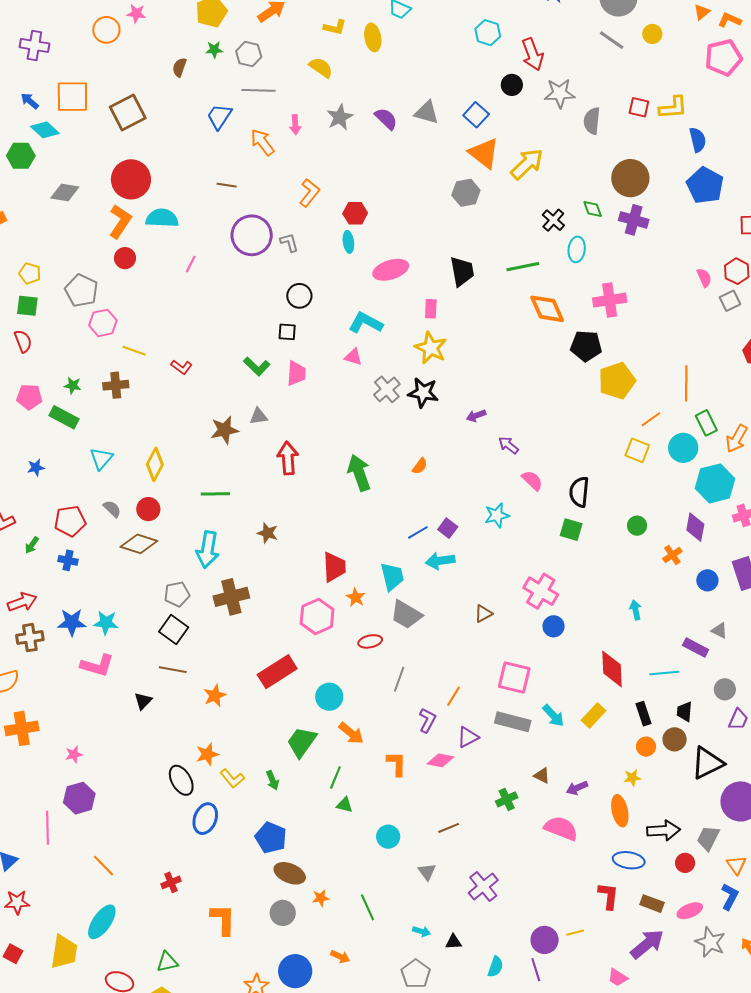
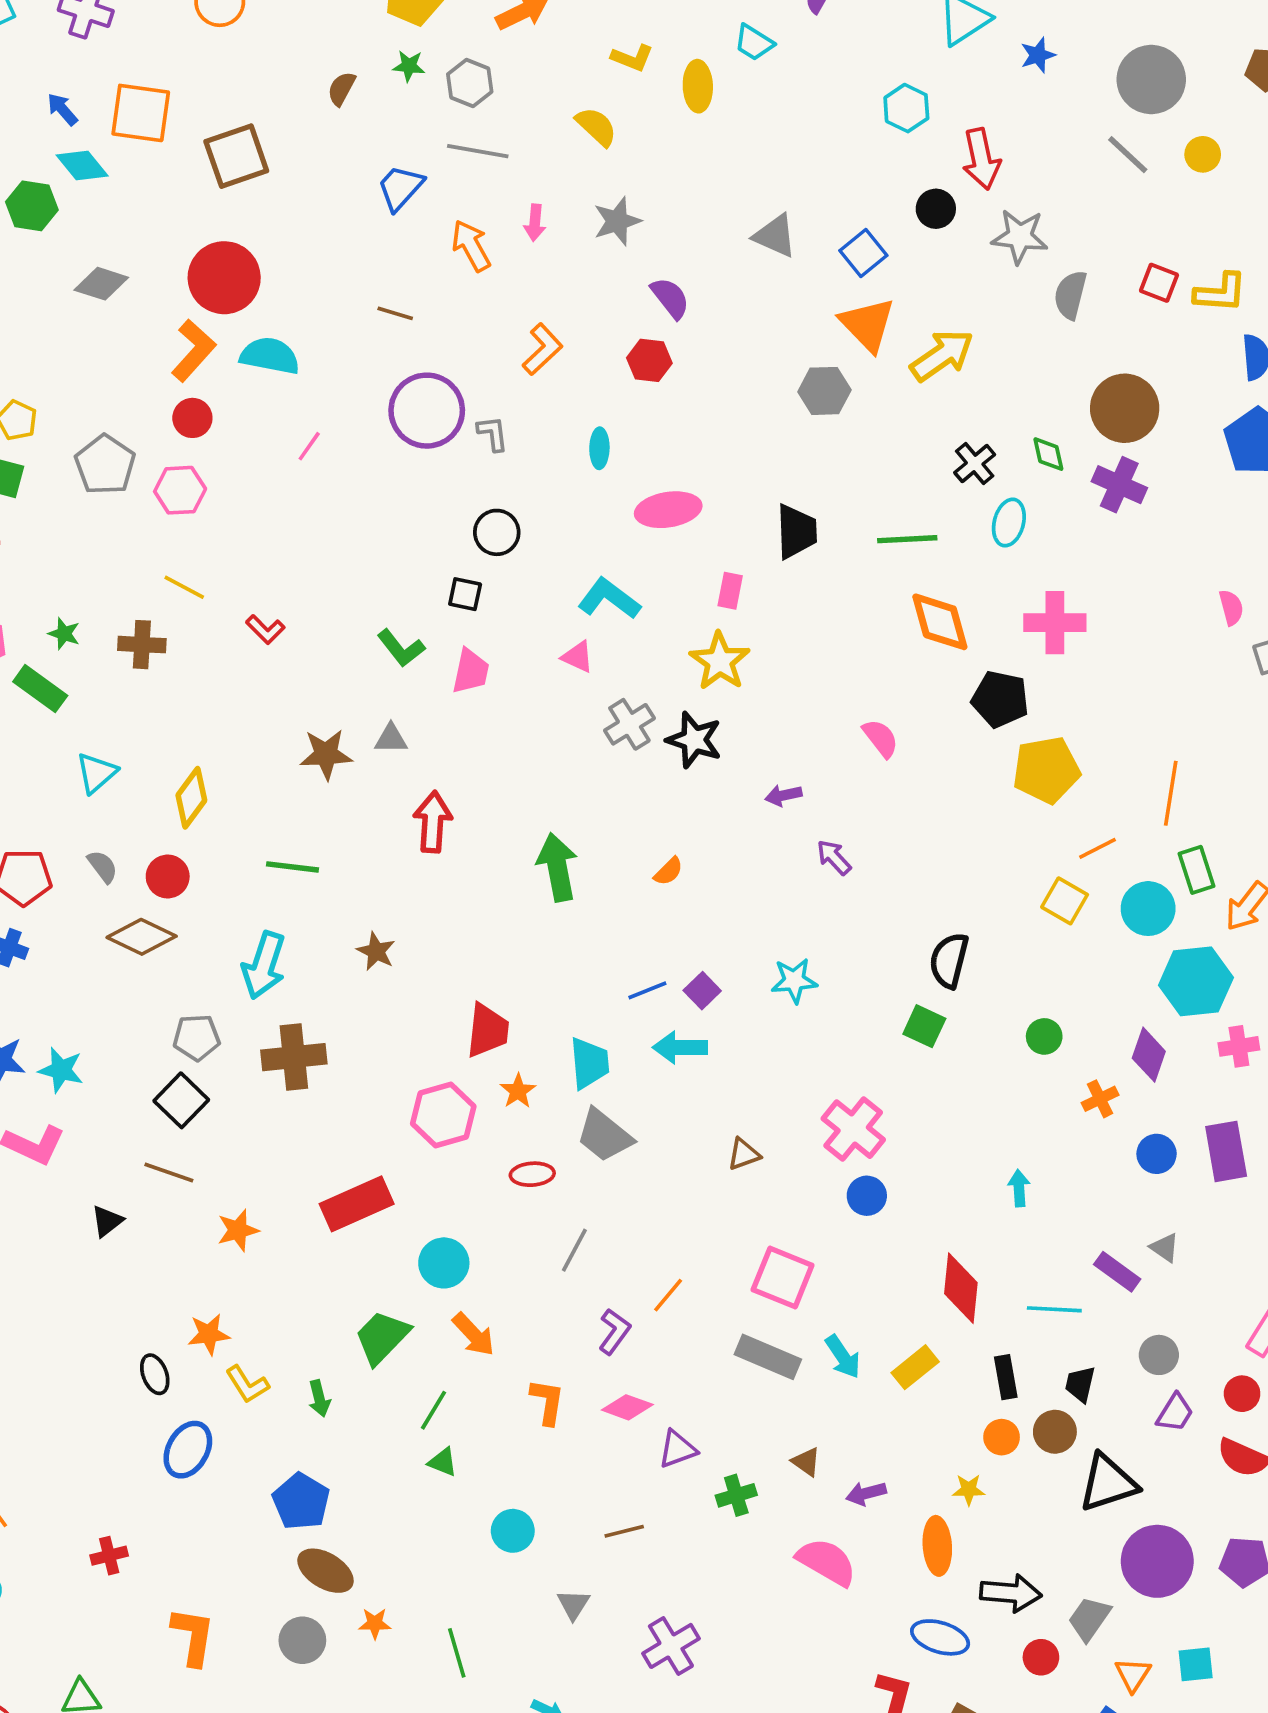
purple semicircle: (386, 119) -> (670, 298), moved
red hexagon: (355, 213) -> (649, 360), moved
pink hexagon: (103, 323) -> (180, 490), moved
pink semicircle: (532, 481) -> (881, 738), moved
purple triangle: (468, 737) -> (677, 1449), moved
black ellipse: (181, 780) -> (155, 1374), size x0.7

